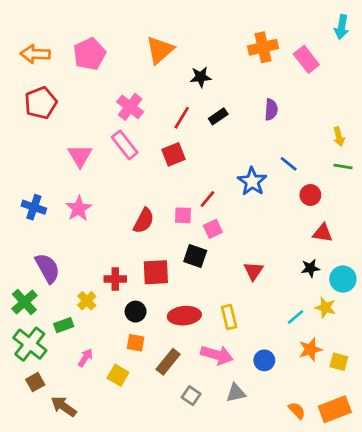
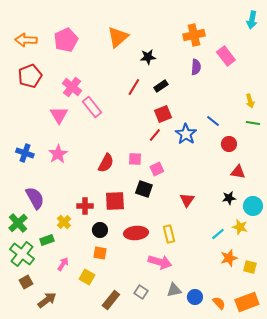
pink rectangle: (306, 59) -> (226, 56), moved
pink cross: (130, 107) -> (72, 87), moved
purple semicircle: (271, 110) -> (196, 67), moved
red square: (174, 154) -> (163, 114), moved
red line: (207, 199) -> (155, 135), moved
blue circle: (264, 360) -> (195, 297), moved
brown rectangle: (168, 362) -> (111, 300), moved
brown arrow: (64, 406) -> (47, 300), turned 108

